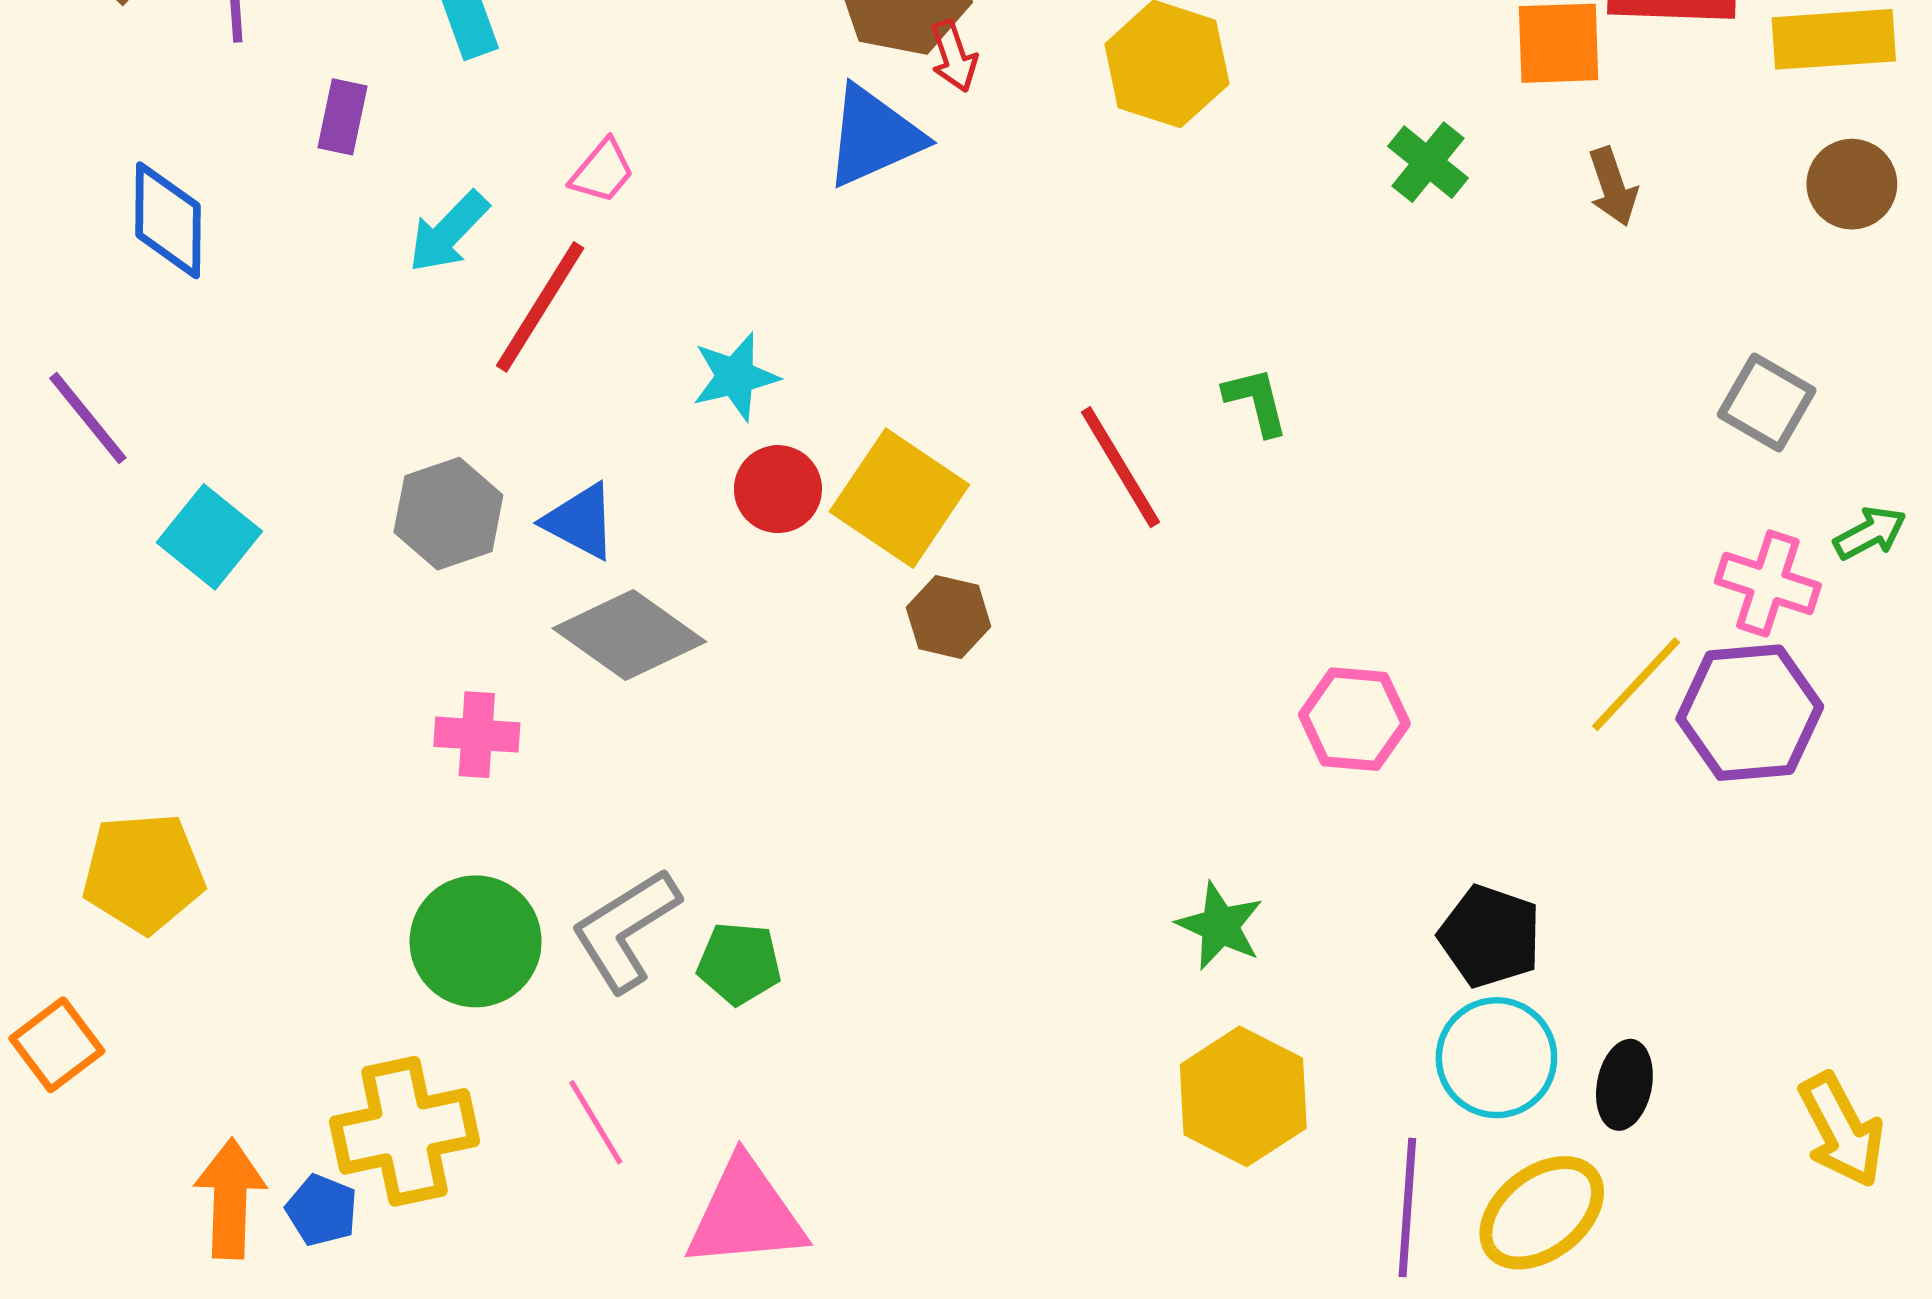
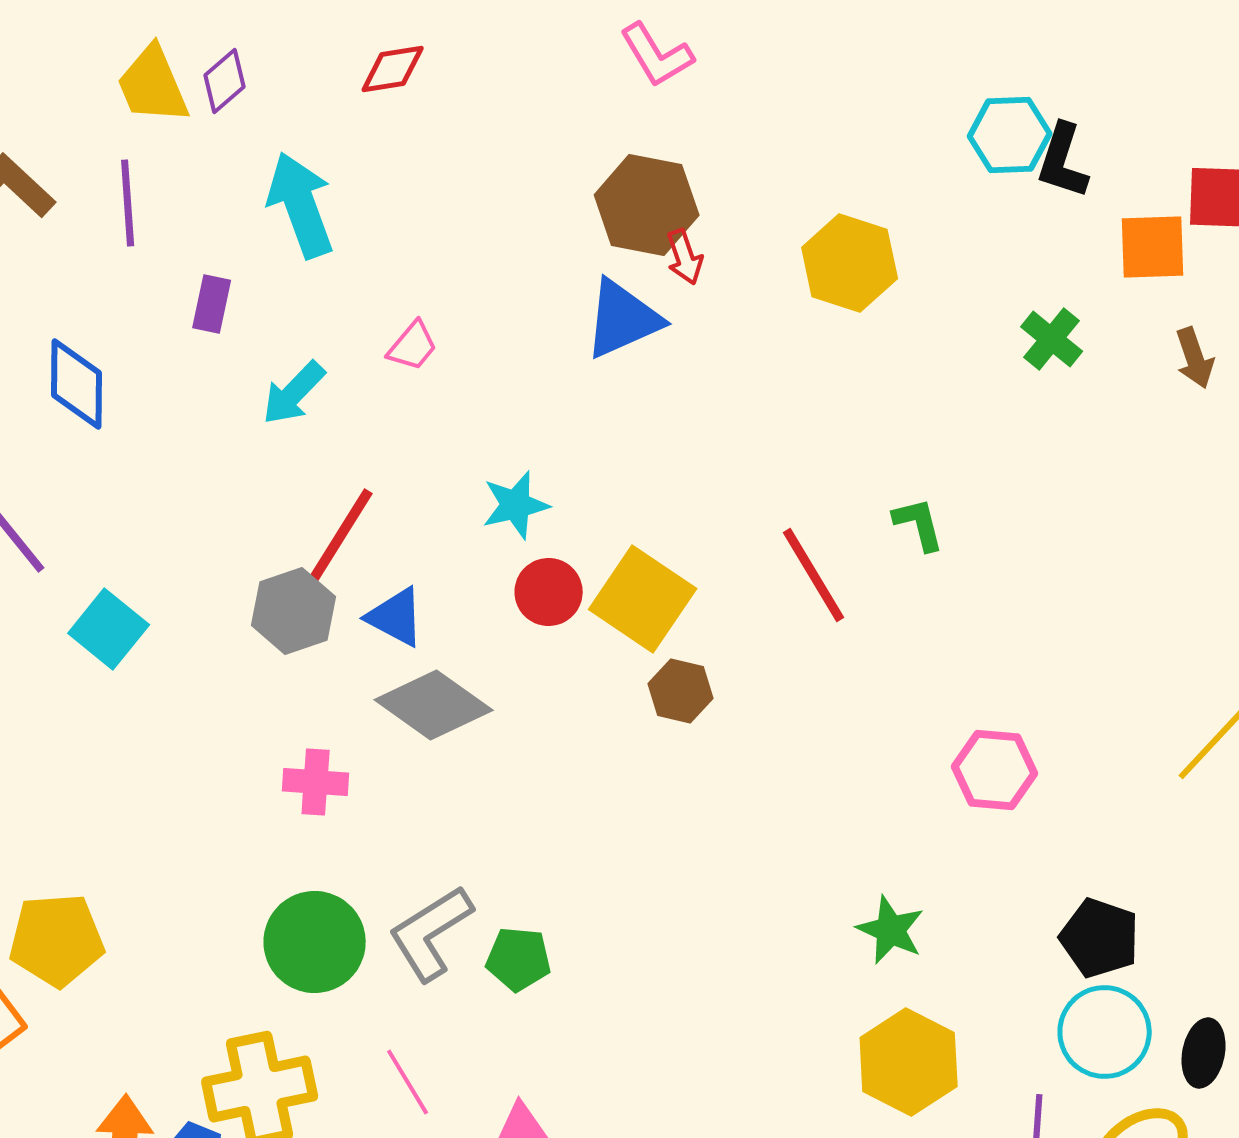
red line: (540, 307) -> (339, 539), moved
yellow pentagon: (143, 873) -> (57, 940), moved

